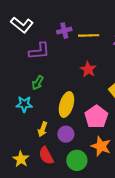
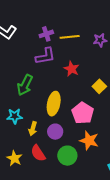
purple L-shape: (39, 51) -> (45, 56), moved
green arrow: (38, 83) -> (25, 85), size x1.5
cyan star: (24, 104) -> (15, 116), moved

